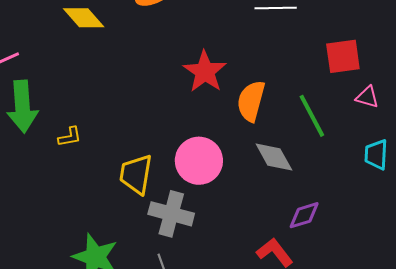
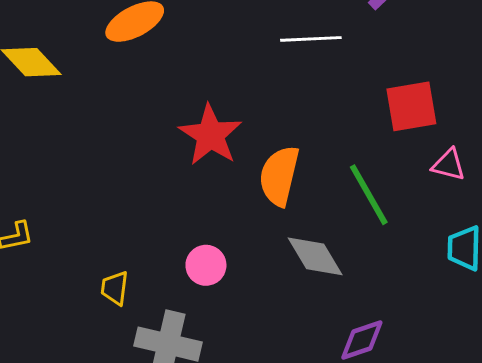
pink circle: (199, 161) -> (206, 265), size x0.6
yellow trapezoid: (136, 174) -> (115, 288), size x0.6

